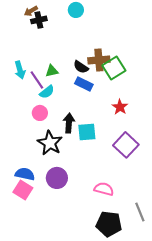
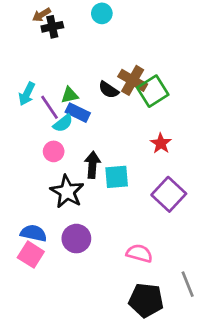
brown cross: (99, 60) -> (133, 80), turned 35
cyan arrow: (20, 70) -> (27, 94), turned 42
blue rectangle: (84, 84) -> (78, 113), moved

